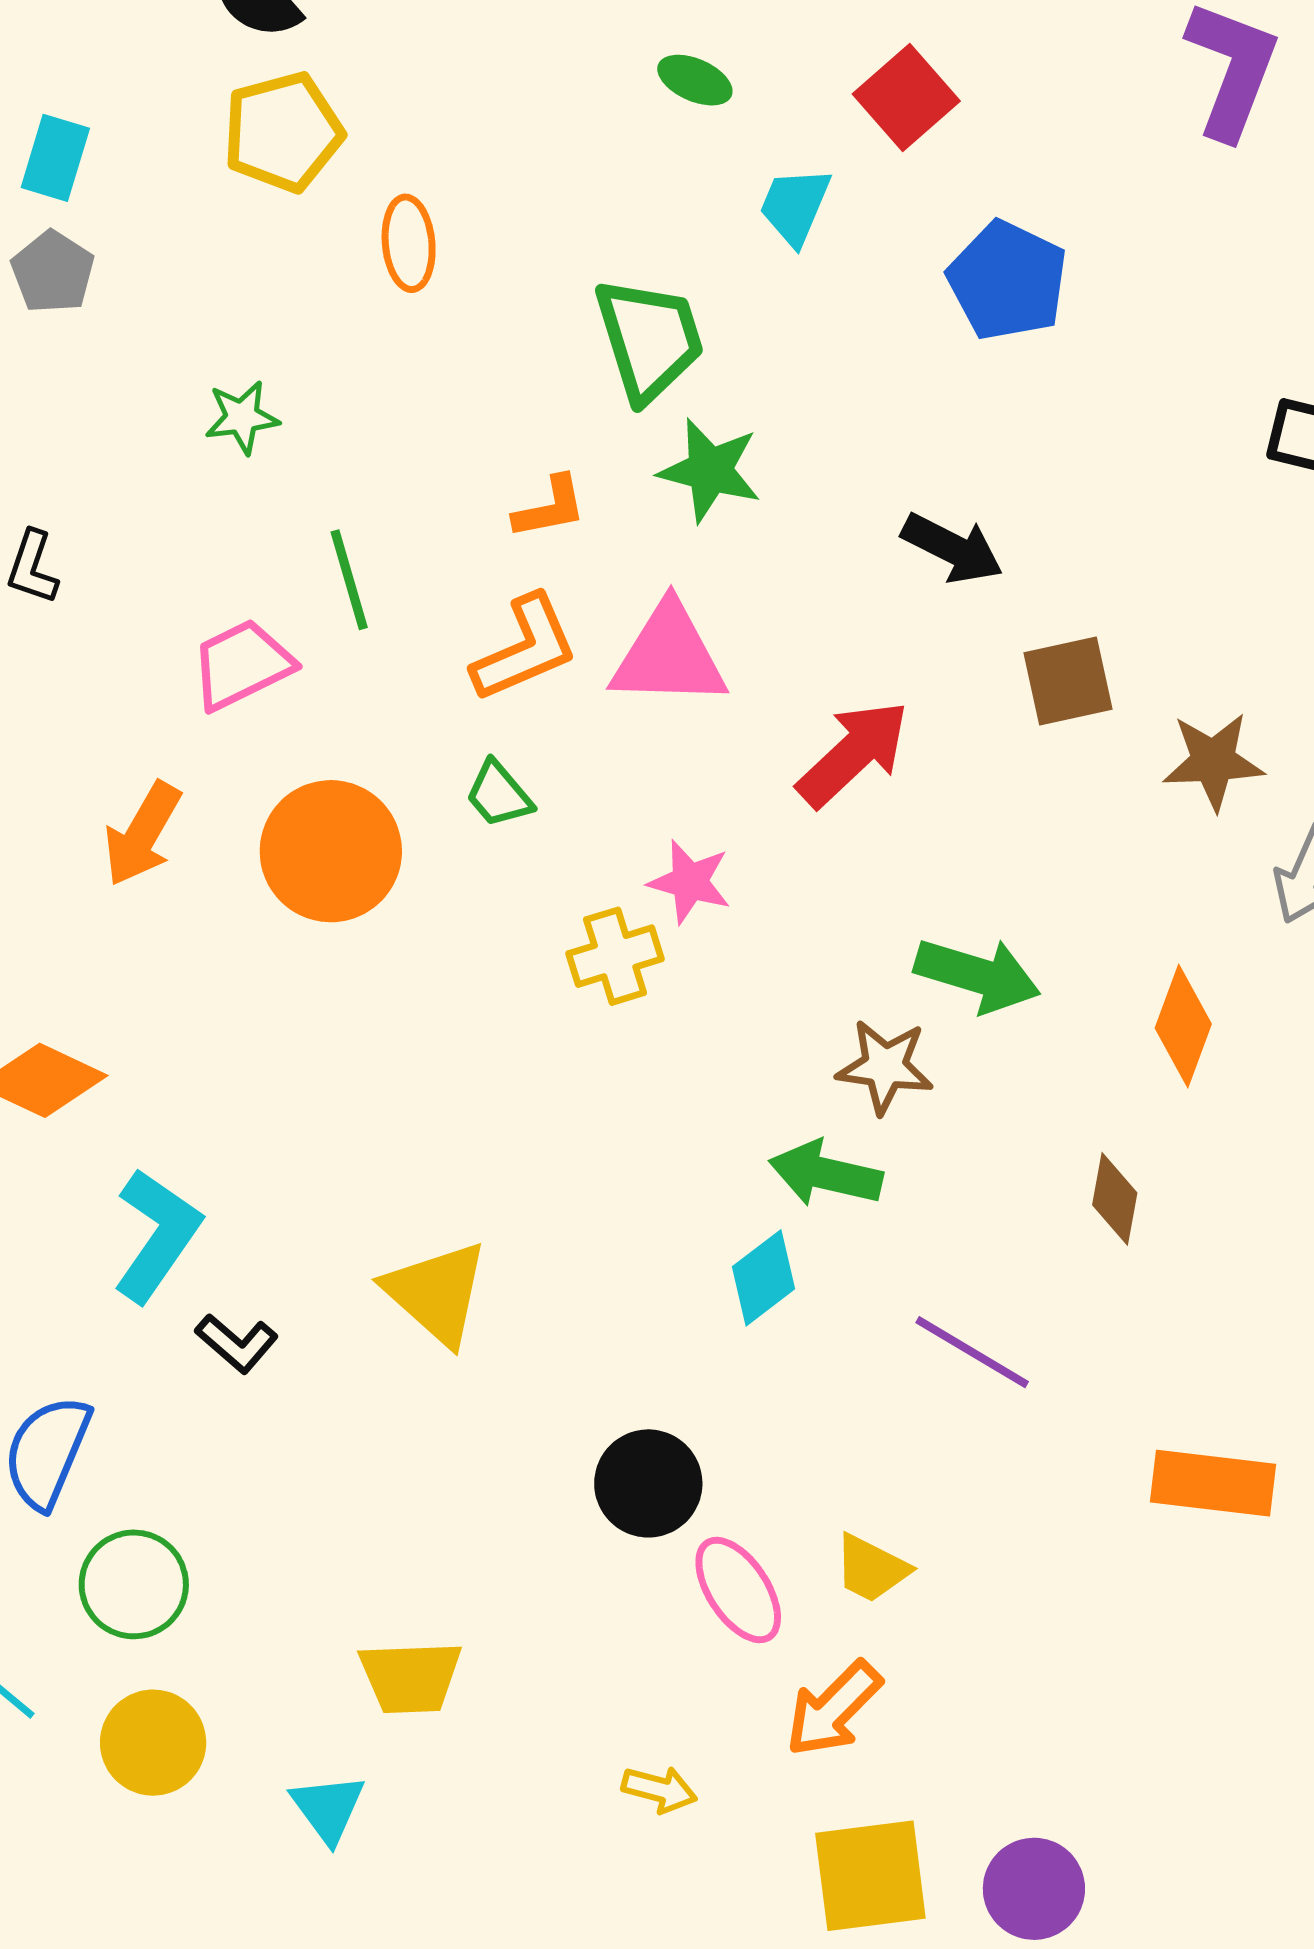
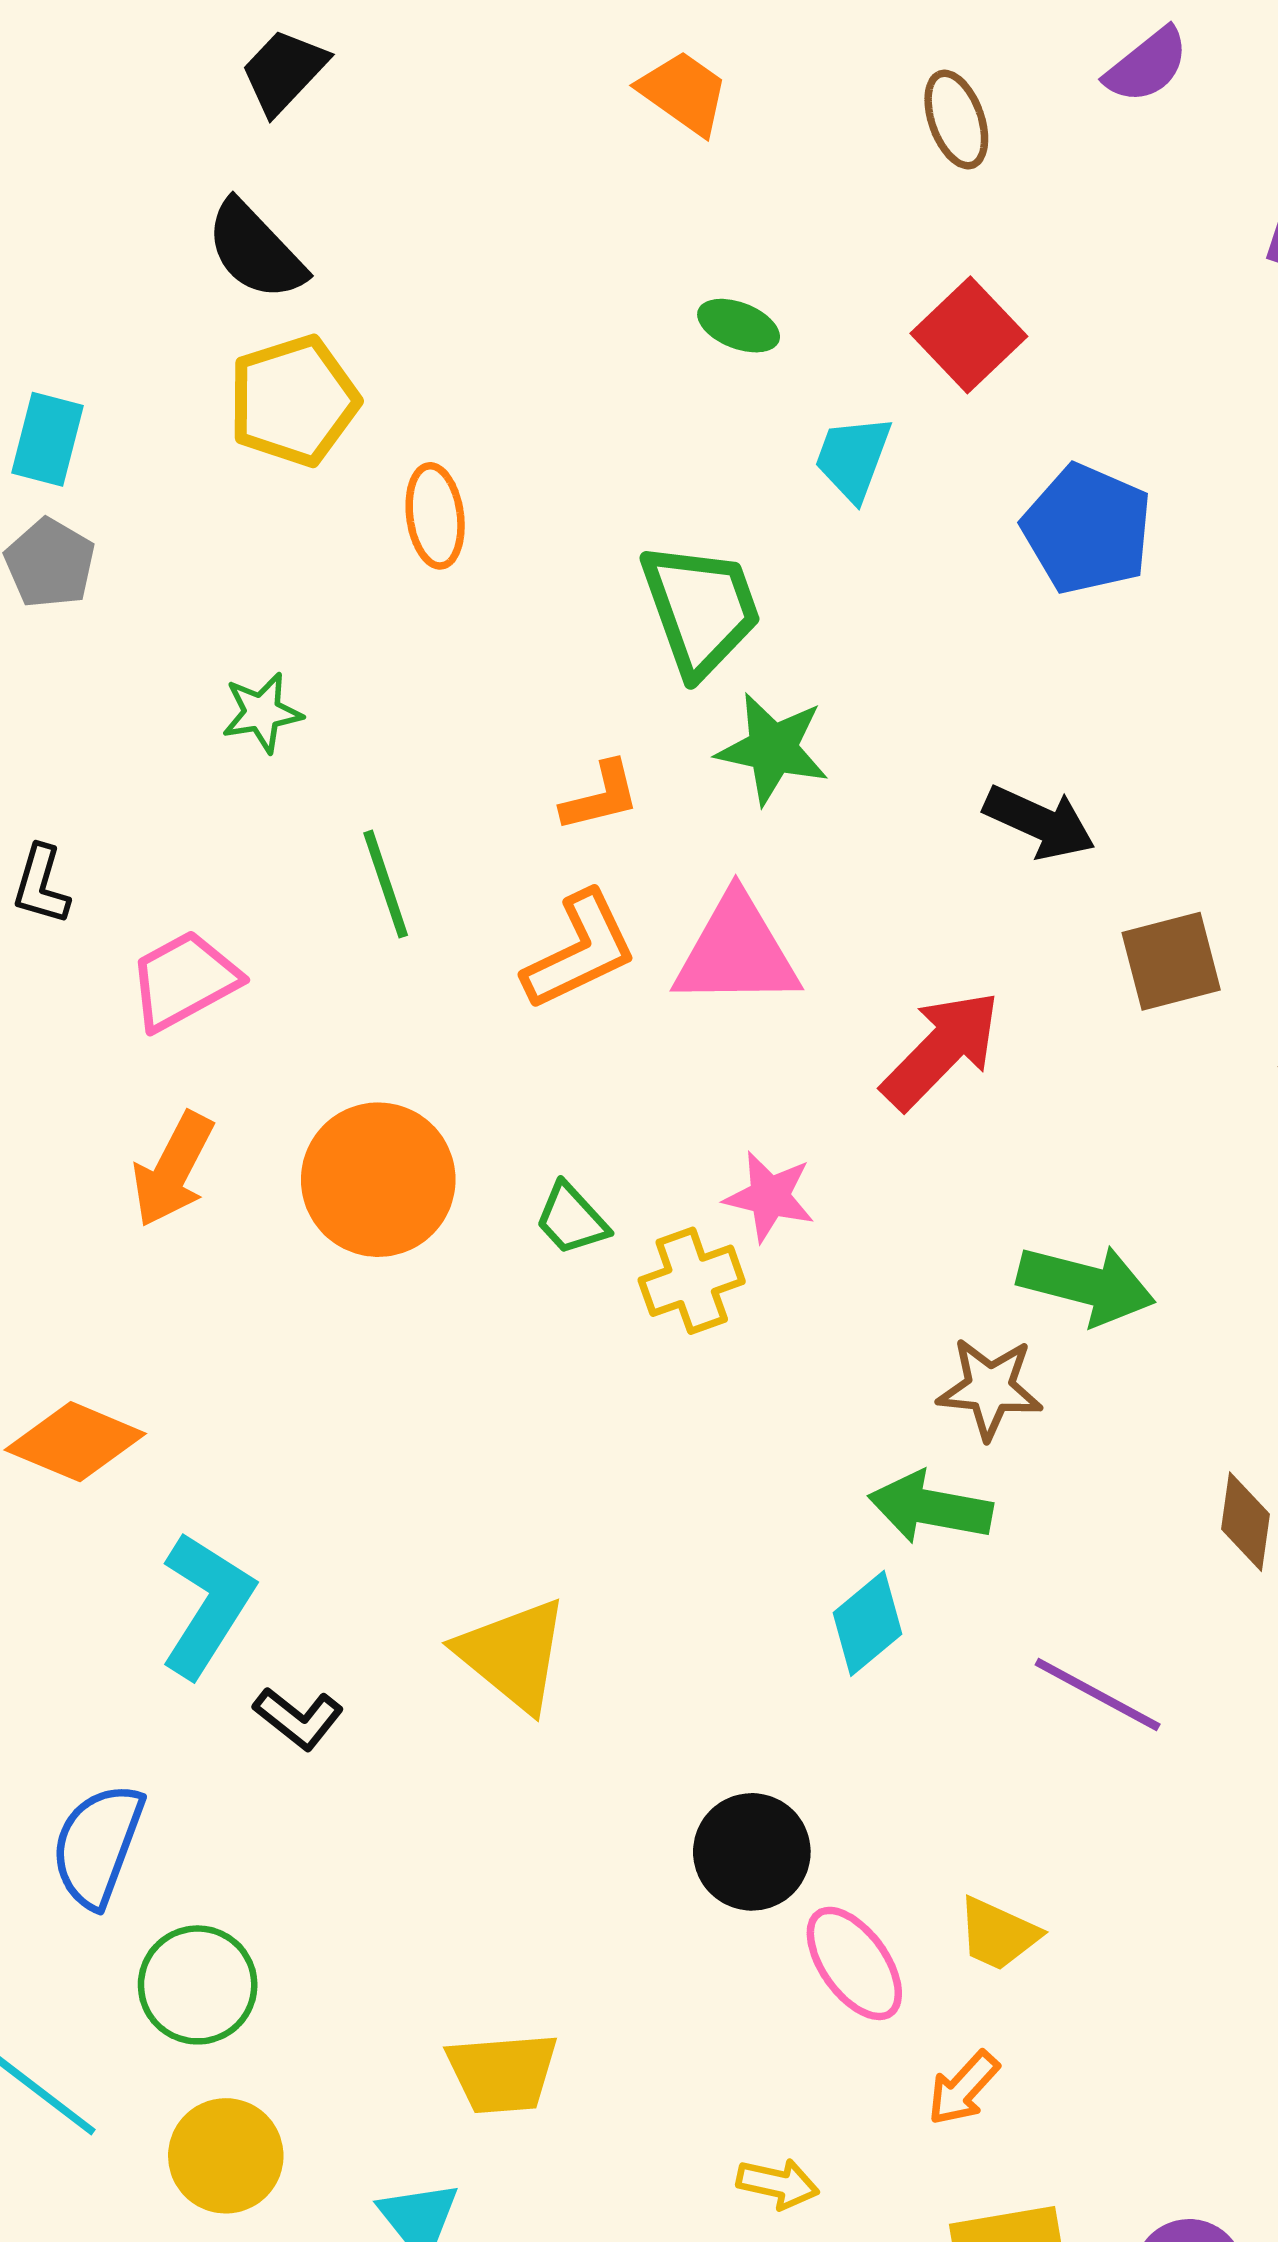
pink trapezoid: (242, 665) -> (184, 980), moved
green trapezoid: (499, 794) -> (571, 1219), moved
orange arrow: (834, 1709) -> (963, 2088), size x0.7

